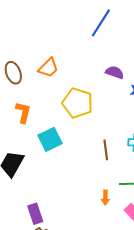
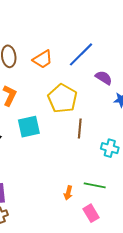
blue line: (101, 23) -> (81, 54), moved
brown line: (106, 150) -> (80, 128), moved

